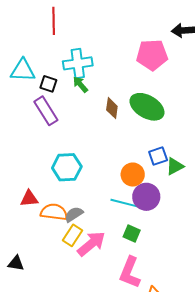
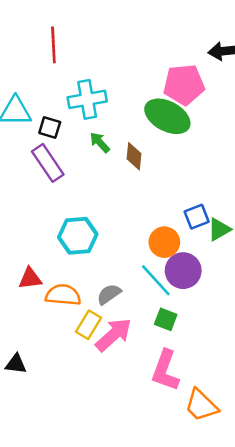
green arrow: (80, 84) -> (100, 142), moved
green ellipse: (147, 107) -> (167, 116), moved
cyan line: (125, 203) -> (156, 280), turned 36
gray semicircle: (74, 214) -> (109, 294), moved

